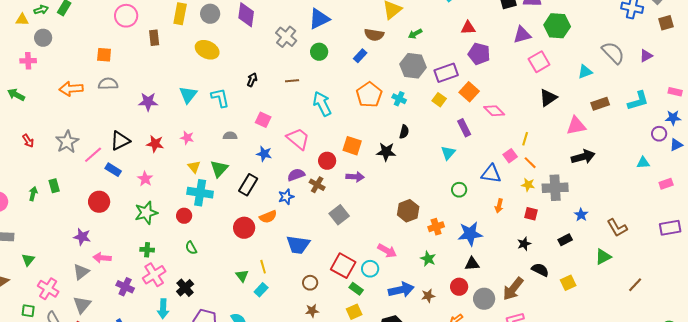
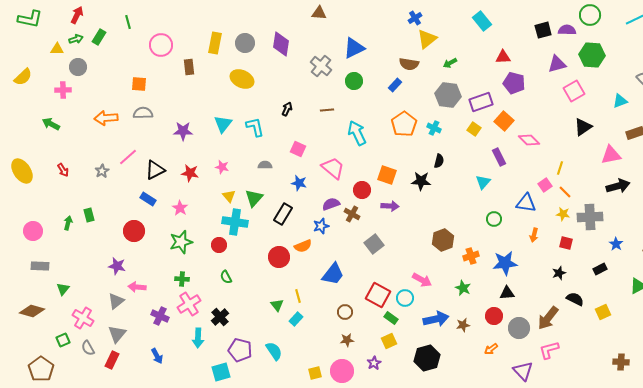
gray star: (67, 142) -> (102, 171), size x0.6
pink line: (93, 155) -> (128, 157), moved
blue trapezoid: (298, 245) -> (333, 274), turned -60
green square: (28, 311) -> (63, 340), turned -32

